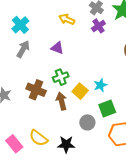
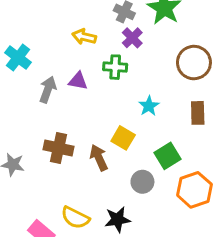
gray arrow: (23, 49) -> (48, 90), moved
green cross: (61, 77) -> (115, 67), moved, turned 35
cyan star: (100, 85) -> (149, 106), moved

